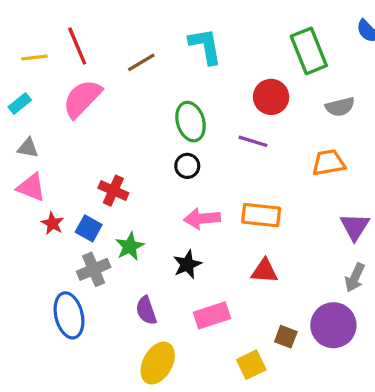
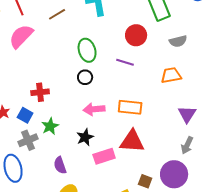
red cross: (113, 191) -> (40, 92), turned -30
red triangle: (264, 271) -> (132, 141), size x1.5
pink rectangle: (212, 315) -> (104, 156), moved

